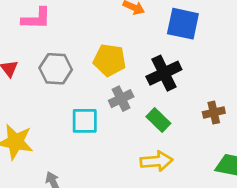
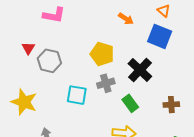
gray hexagon: (56, 69) -> (49, 61), moved
black cross: (164, 73) -> (140, 70), turned -30

